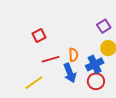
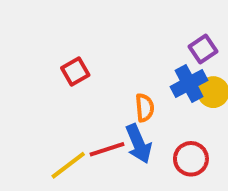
red line: (50, 59) -> (107, 149), moved
blue cross: (95, 64) -> (189, 83), moved

